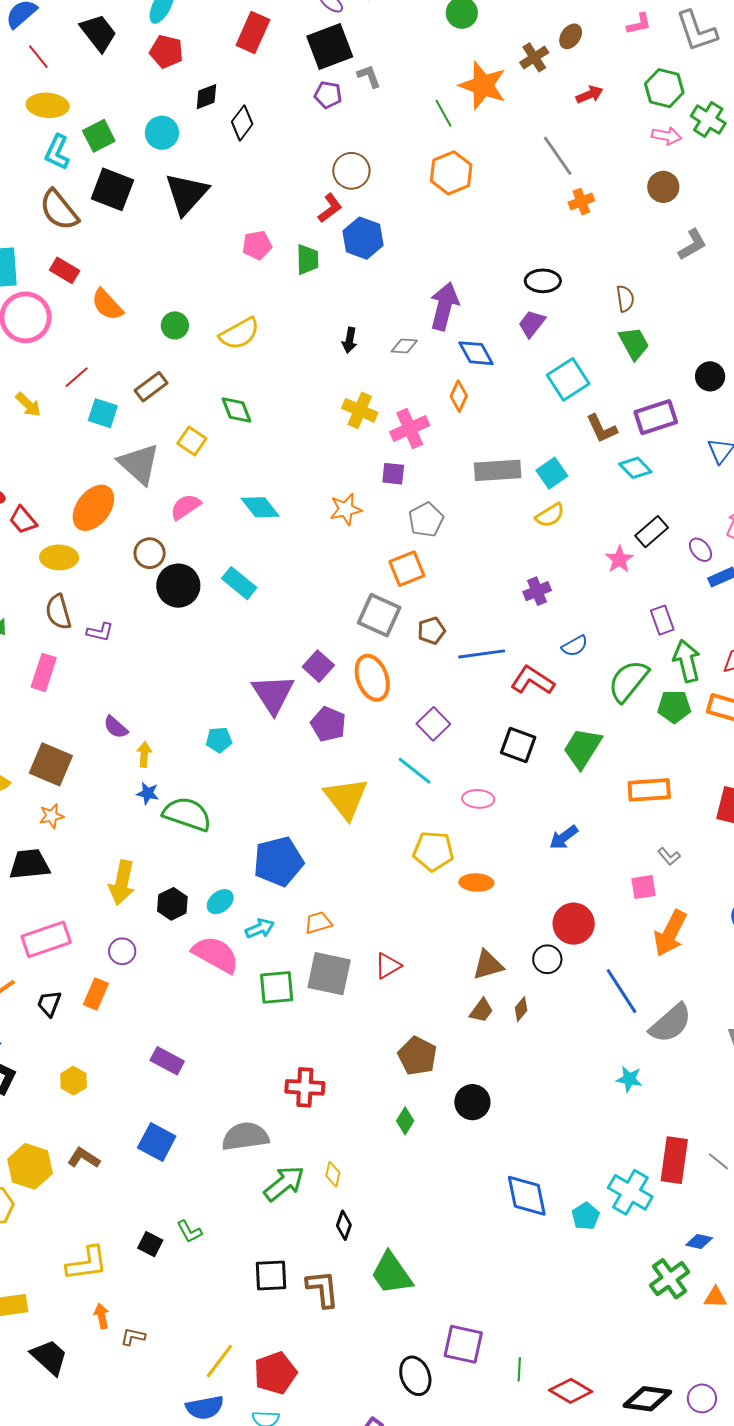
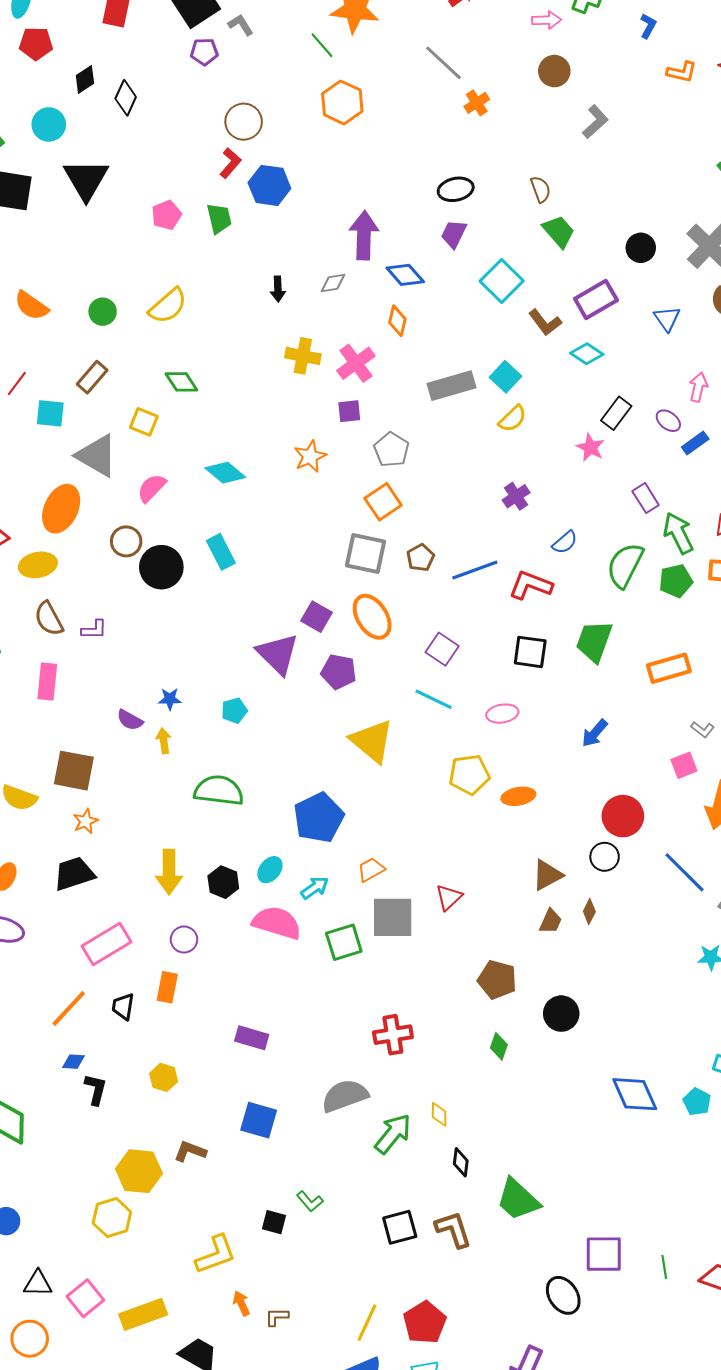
cyan rectangle: (239, 583) -> (221, 552), turned 36
blue star: (148, 793) -> (170, 699), moved

